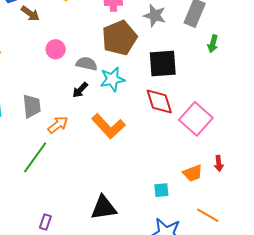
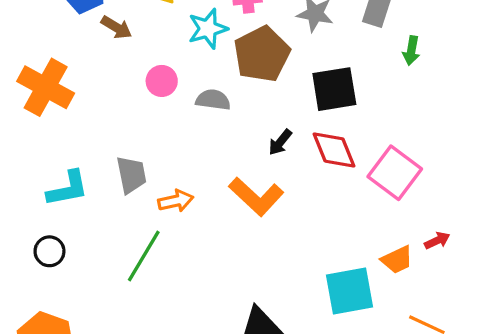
cyan star: (112, 79) -> (208, 29), moved
black arrow: (80, 90) -> (280, 142), moved
orange arrow: (58, 125) -> (176, 201), turned 30
red arrow: (219, 163) -> (437, 241), turned -105
cyan square: (161, 190) -> (349, 291), size x2.0

